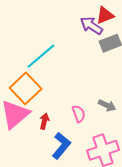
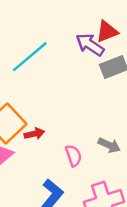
cyan line: (41, 56) -> (30, 57), moved
red arrow: (44, 121) -> (34, 134), moved, turned 63

